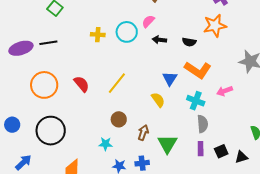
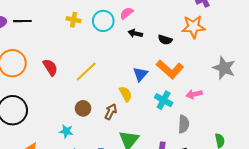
gray semicircle: (203, 124) -> (184, 124), moved
brown arrow: (143, 133) -> (111, 112), moved

